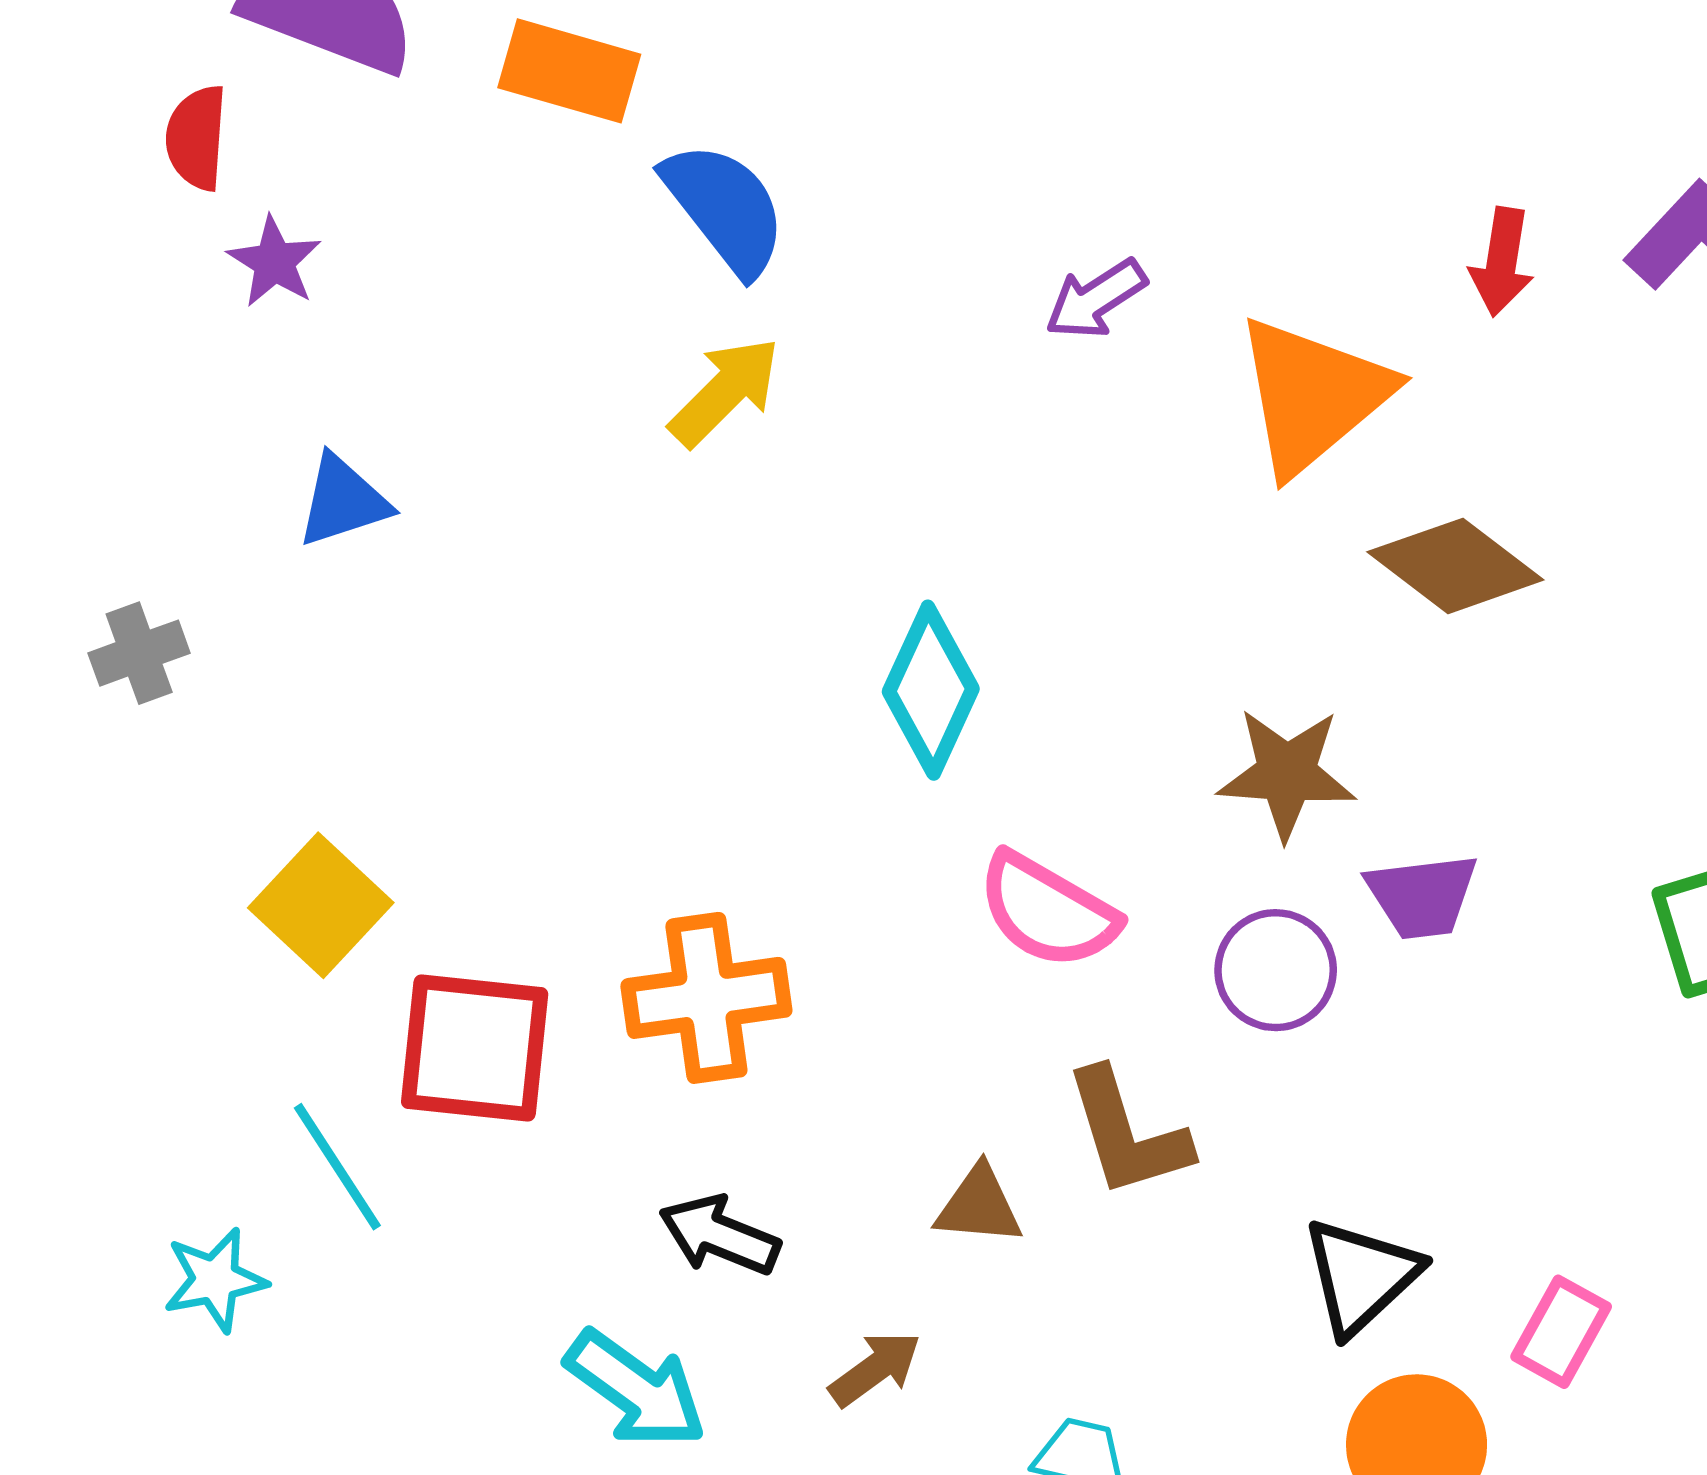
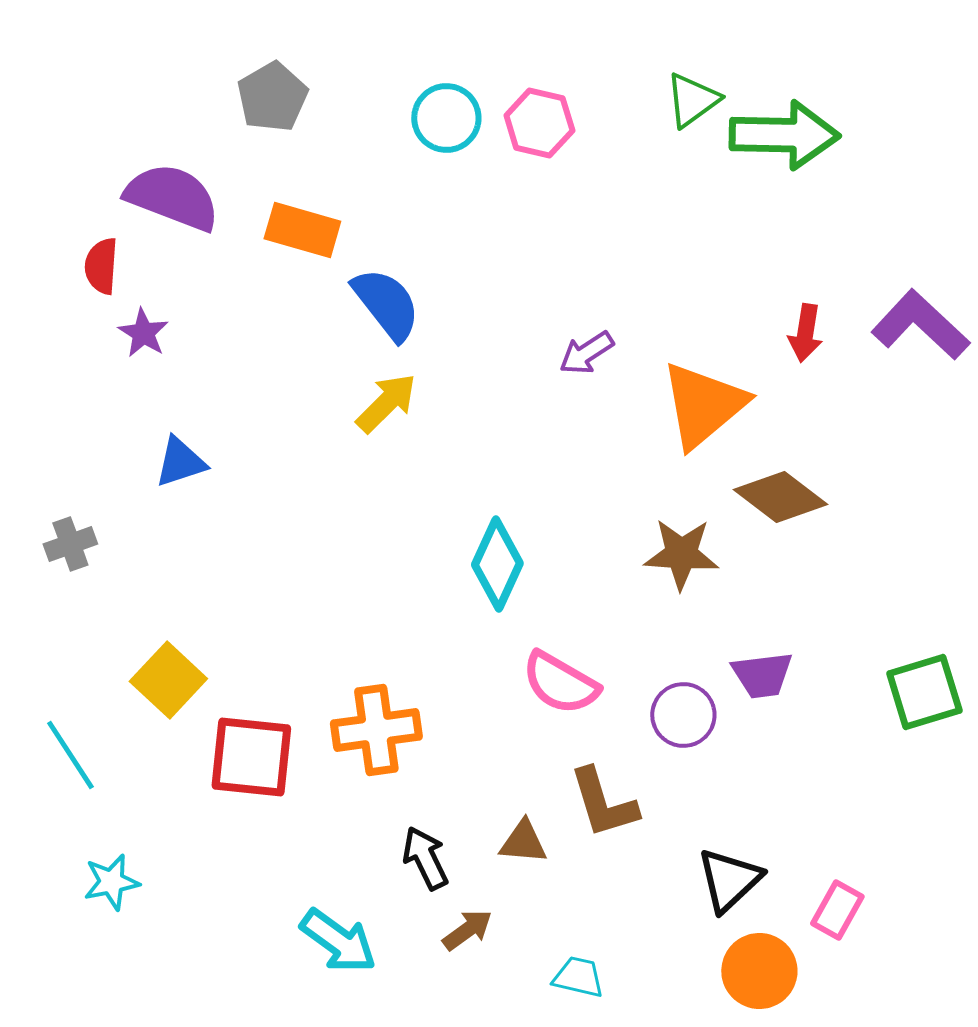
brown star: (1287, 774) -> (681, 554), moved
cyan line: (337, 1167) -> (70, 755), moved
black arrow: (719, 1235) -> (425, 858), moved, turned 42

